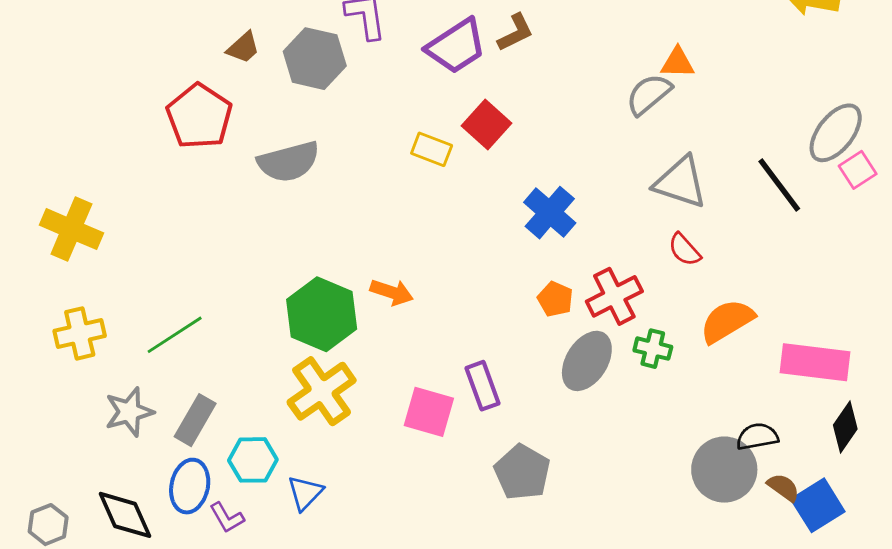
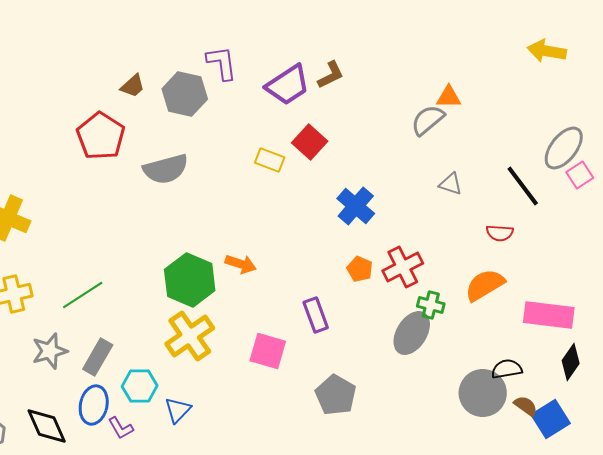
gray triangle: (680, 182) -> (451, 184), size x0.6
red semicircle: (684, 250) -> (500, 233), moved, turned -44
gray ellipse: (587, 361) -> (412, 333), moved
purple rectangle: (482, 386) -> (316, 315), moved

